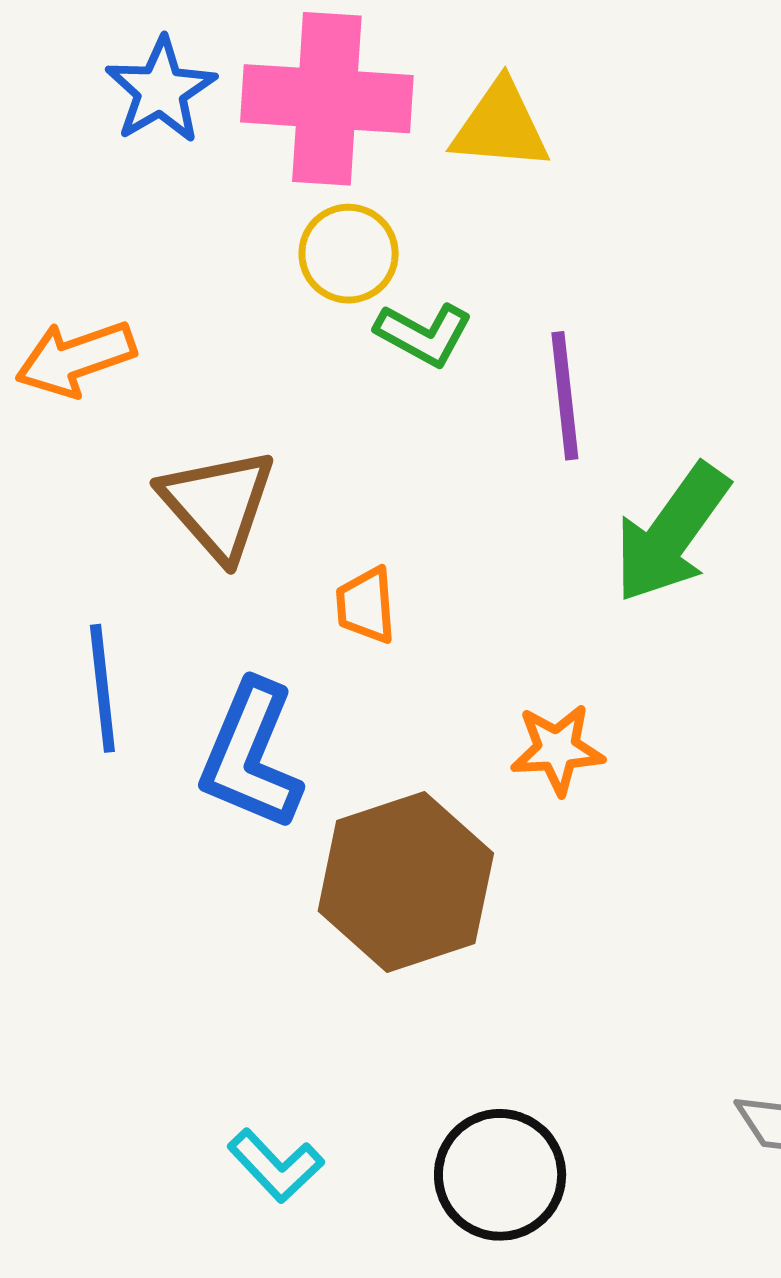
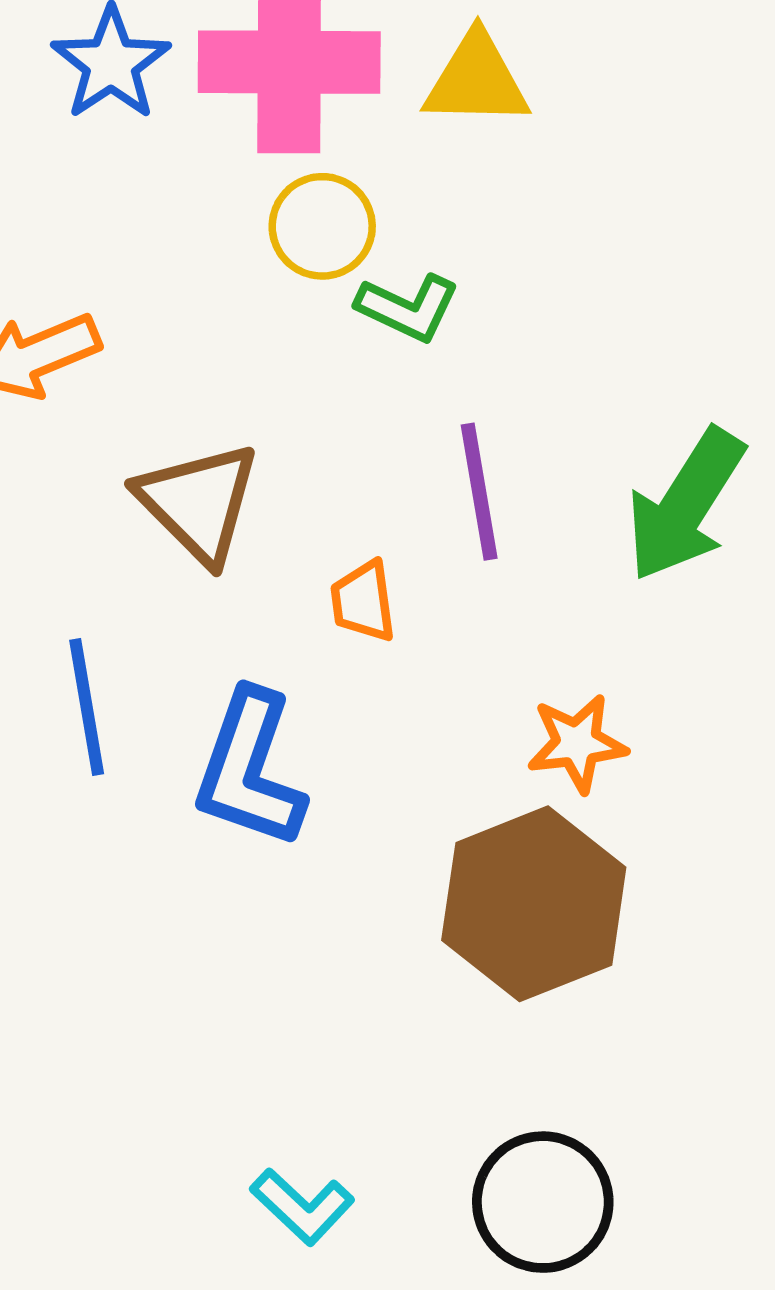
purple line: (565, 396) -> (479, 492), moved
brown hexagon: (406, 882) -> (534, 904), moved

